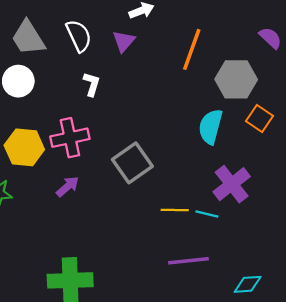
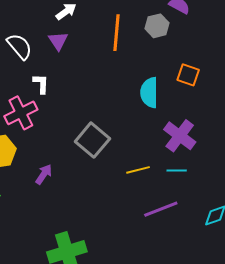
gray hexagon: (236, 79) -> (157, 26), moved, size x0.7
pink cross: (70, 138) -> (21, 113), moved
cyan line: (207, 214) -> (177, 171), moved

